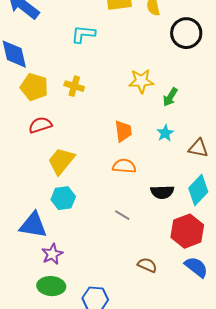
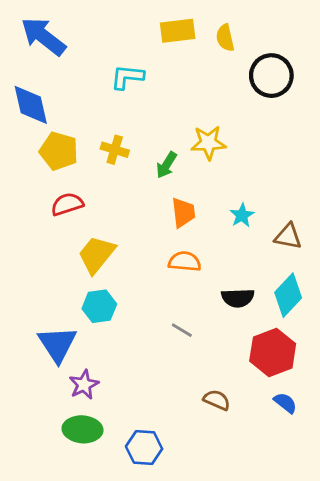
green arrow: (170, 97) -> (166, 165), moved
blue triangle: (33, 225) -> (57, 344), turned 48
blue semicircle: (196, 267) -> (285, 403), size x0.7

